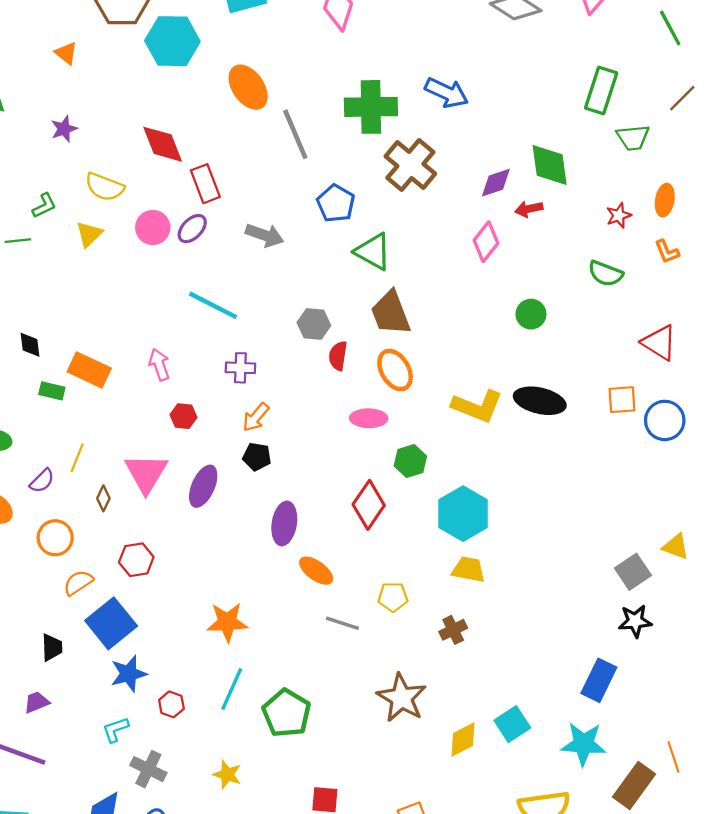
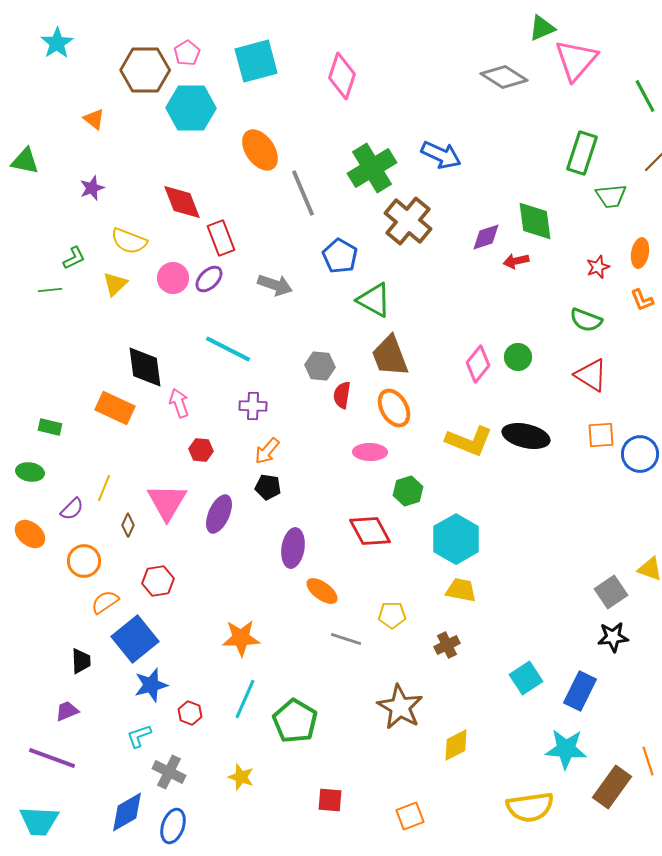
green cross: (371, 107) -> (372, 168), turned -30
pink diamond: (486, 242) -> (478, 364), moved
red triangle: (659, 343) -> (591, 375), moved
black diamond: (30, 345) -> (145, 367), moved, size x1.8
green rectangle: (52, 391) -> (50, 427), moved
red diamond: (369, 505) -> (370, 531), turned -63
cyan square: (512, 724) -> (526, 678), moved

